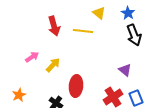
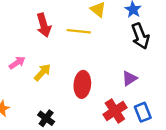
purple triangle: (125, 70) -> (129, 78), turned 48
red ellipse: (76, 86) -> (82, 84), moved

